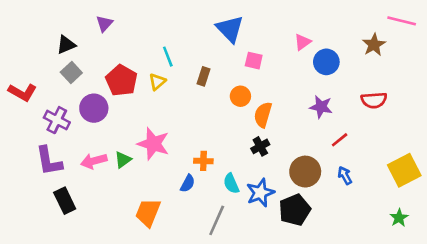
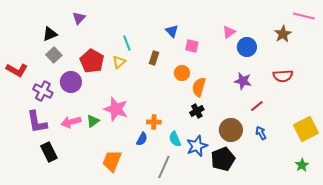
blue triangle: (230, 29) -> (172, 31), moved, size x0.6

